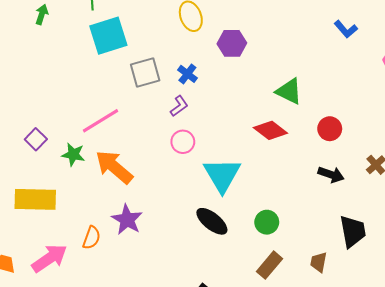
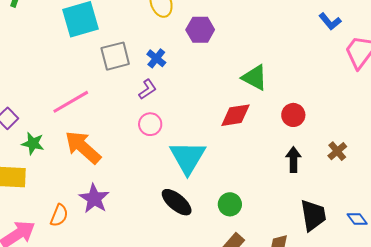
blue L-shape: (346, 29) -> (330, 21), moved
red diamond: (270, 130) -> (236, 115), turned -48
green star: (73, 155) -> (33, 143), moved
black arrow: (331, 175) -> (293, 160), turned -110

